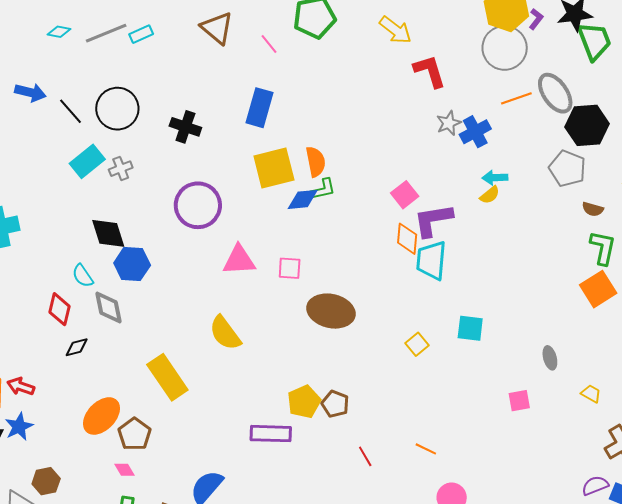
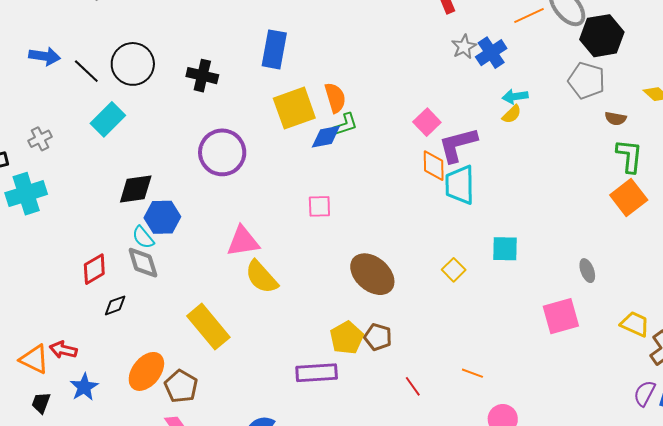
gray cross: (121, 169) -> (40, 139), moved
black diamond: (108, 233) -> (136, 189), turned -75
pink triangle: (239, 260) -> (243, 241), moved
cyan semicircle: (83, 276) -> (143, 237), moved
red diamond: (59, 309) -> (94, 269), turned 52
brown ellipse: (331, 311) -> (372, 274), moved, turned 33
yellow trapezoid: (591, 394) -> (635, 324), moved, size x1.4
pink square: (519, 401) -> (561, 316), size x1.6
blue star: (19, 427) -> (84, 387), moved
purple semicircle: (595, 486) -> (644, 393), turned -36

